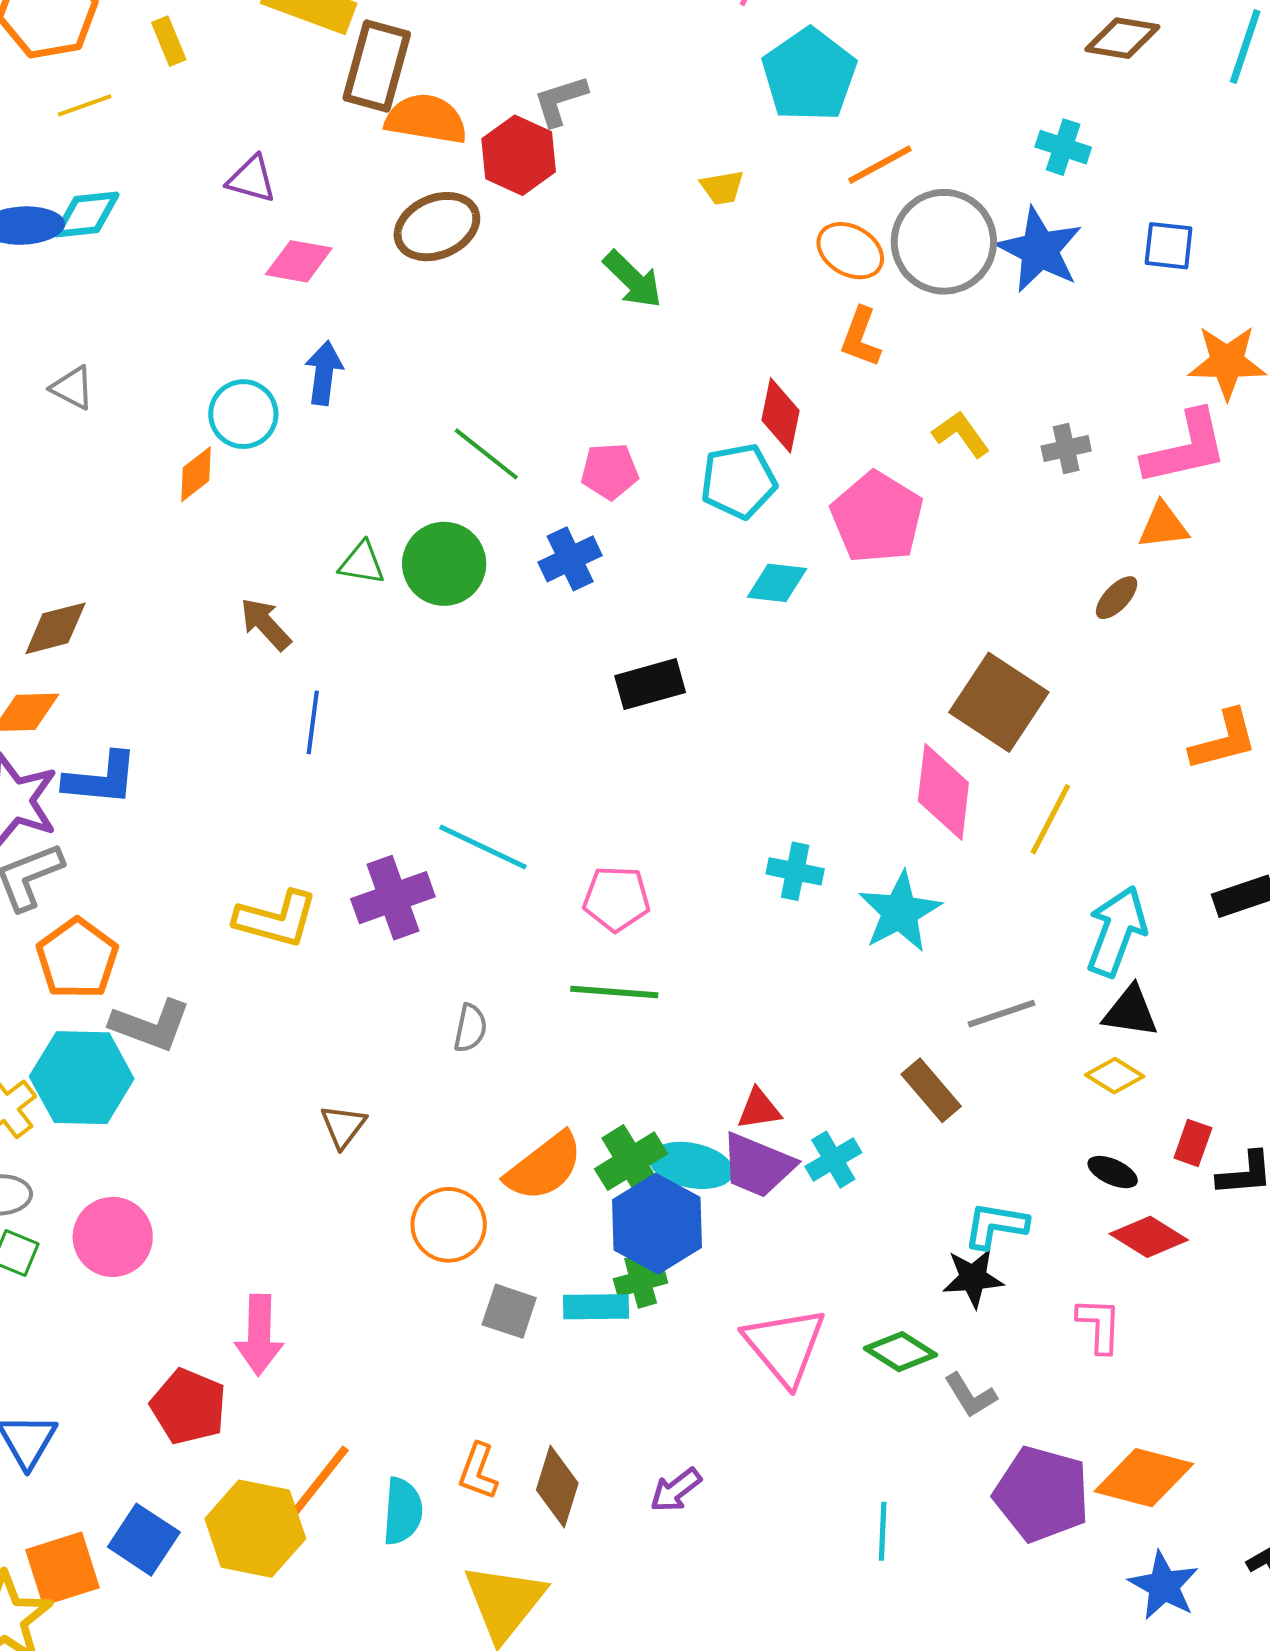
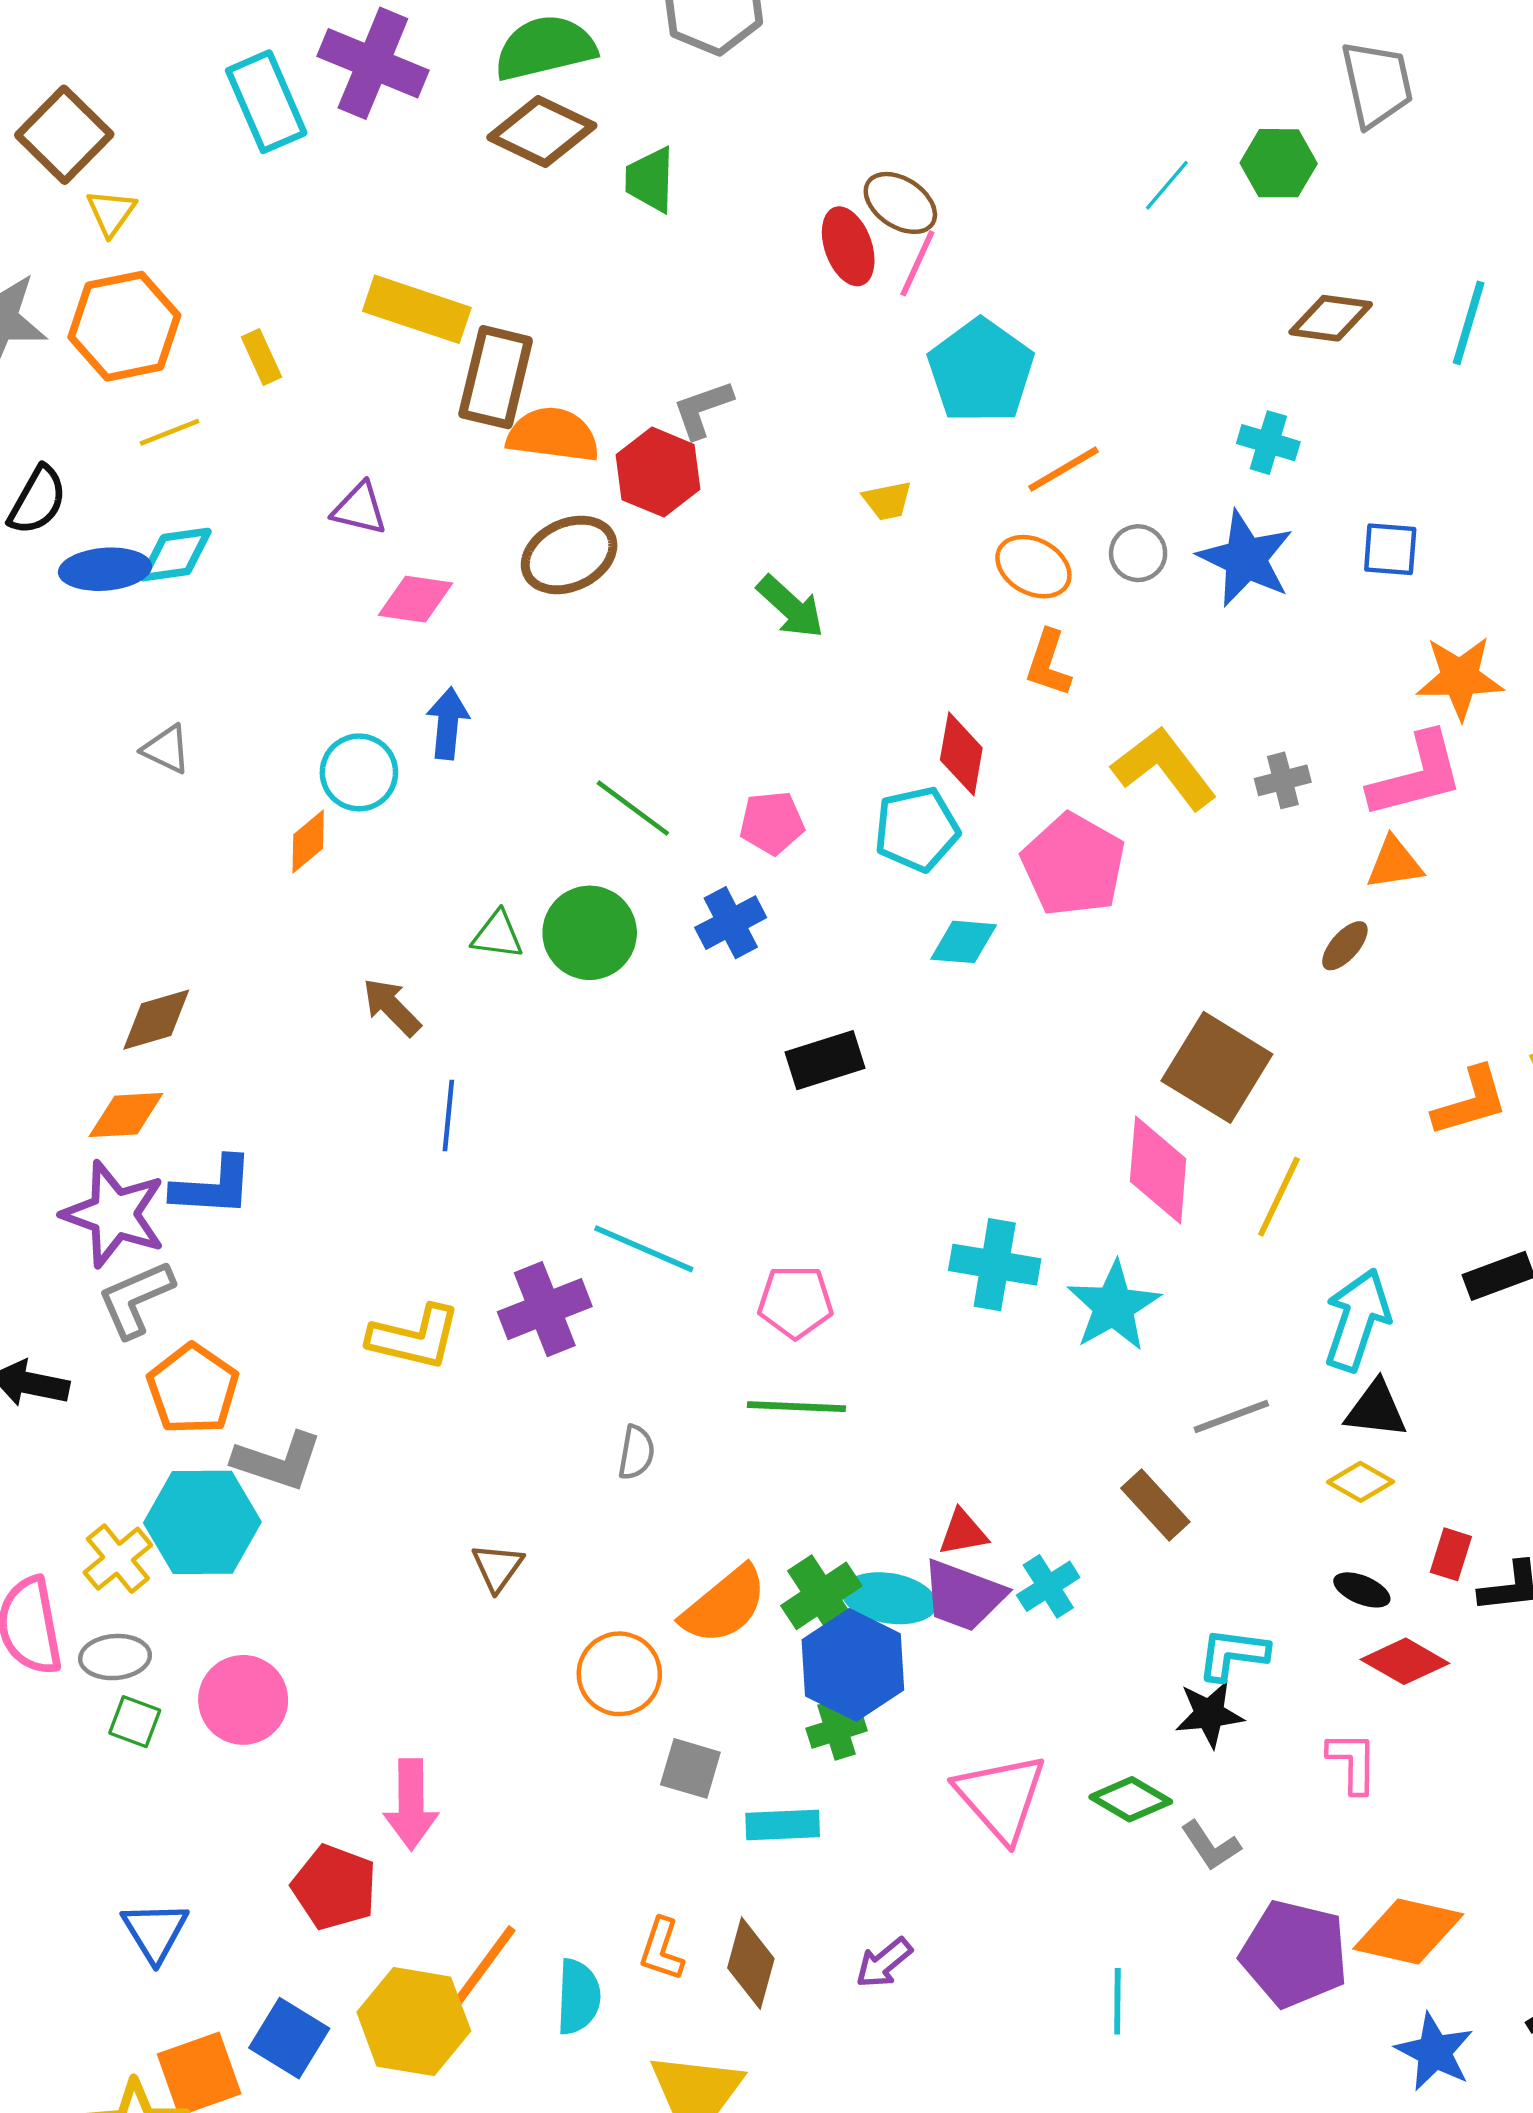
gray circle: (944, 242) -> (1138, 553), size x0.5
yellow L-shape: (961, 434) -> (1164, 768), size x1.6
cyan cross: (795, 871) -> (995, 1265), size x1.4
cyan rectangle: (596, 1307) -> (783, 1825), moved

